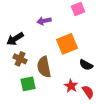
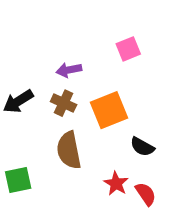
brown cross: (20, 59) -> (64, 103), moved
green square: (28, 84) -> (18, 180), moved

